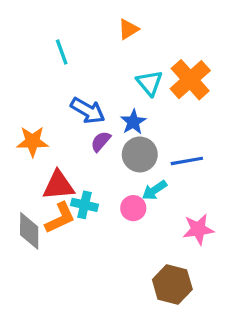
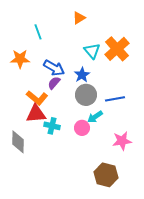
orange star: (32, 141) -> (20, 59), moved
purple semicircle: (101, 141) -> (54, 83), moved
orange L-shape: (60, 218) -> (37, 98), moved, turned 65

